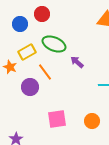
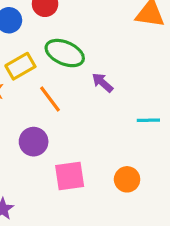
purple circle: (30, 87) -> (34, 142), moved

